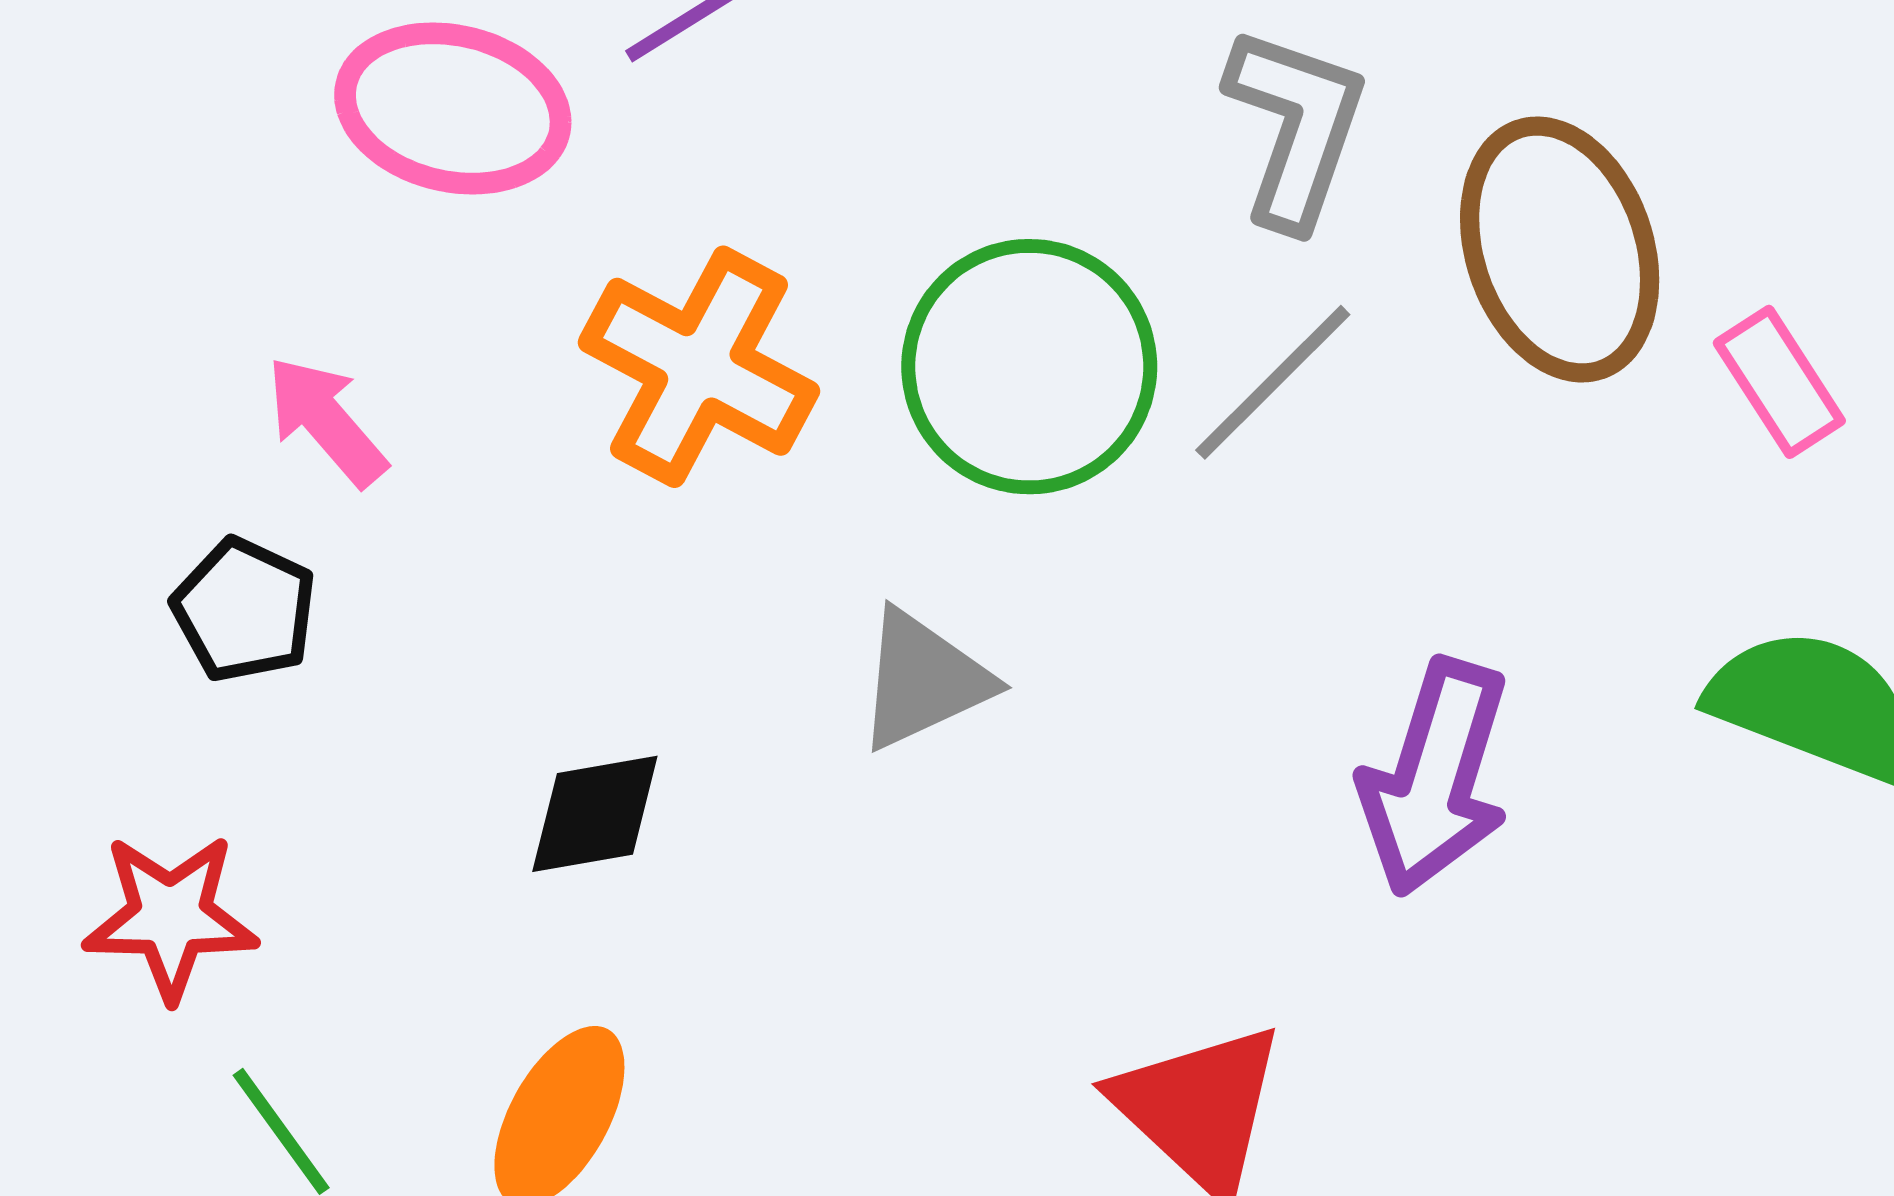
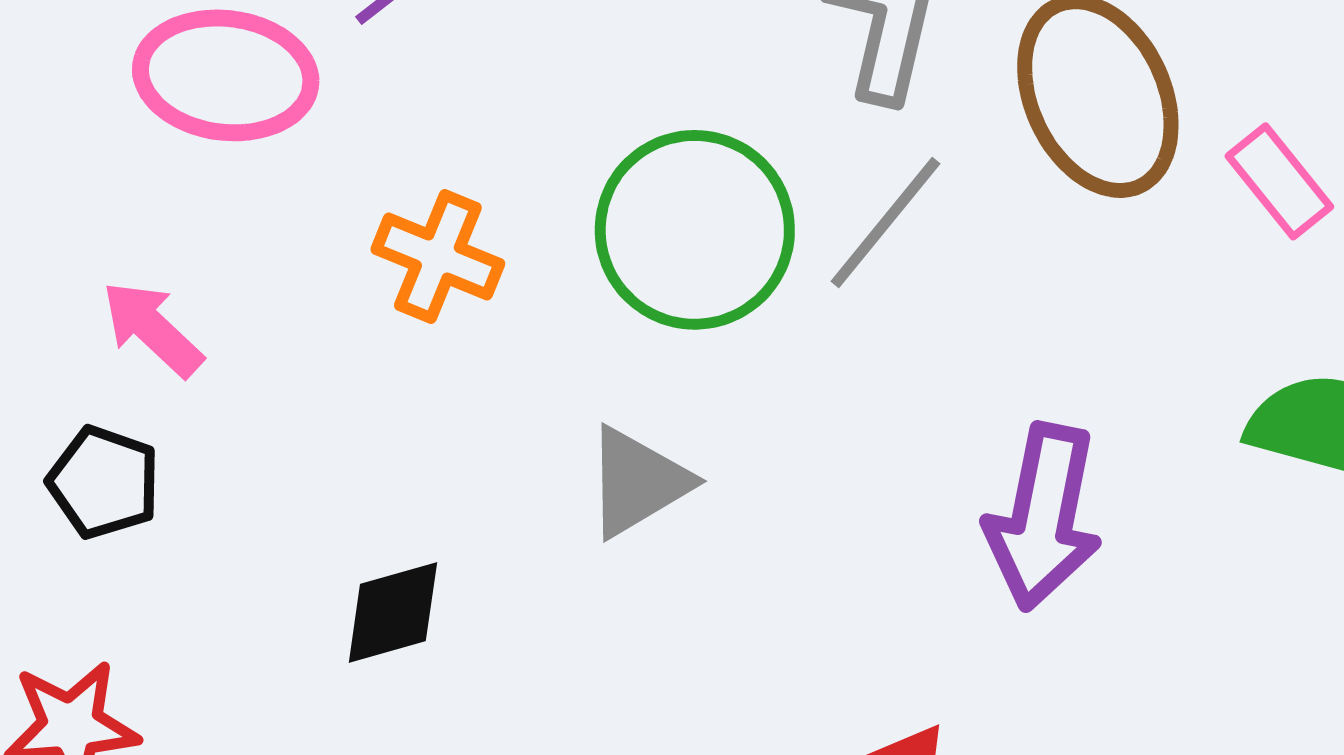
orange cross: (699, 367) -> (438, 257), size x0.7

